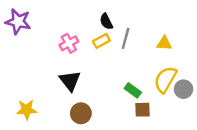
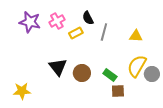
purple star: (18, 22) -> (30, 22), moved
yellow rectangle: (101, 41) -> (76, 33), moved
pink cross: (69, 43) -> (57, 21), moved
brown circle: (81, 113) -> (82, 73), moved

